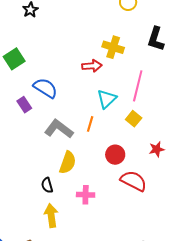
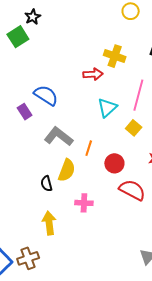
green square: (14, 59) -> (18, 37), moved
orange line: (90, 124) -> (89, 148), moved
black semicircle: (47, 185) -> (46, 184), moved

